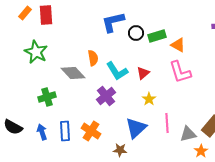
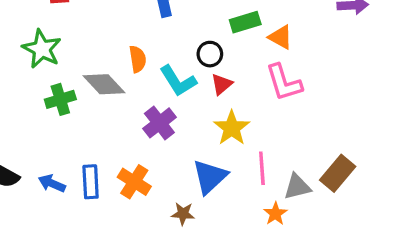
black circle: (136, 33) -> (210, 54), moved
green cross: (47, 97) -> (60, 99), moved
yellow star: (149, 99) -> (232, 128), size x1.5
blue arrow: (42, 132) -> (52, 183), turned -49
orange star: (201, 151) -> (275, 214), moved

